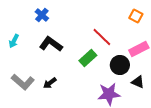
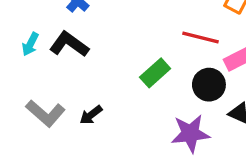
red line: (102, 37) -> (201, 37), moved, turned -30
black L-shape: (51, 44) -> (69, 44), moved

